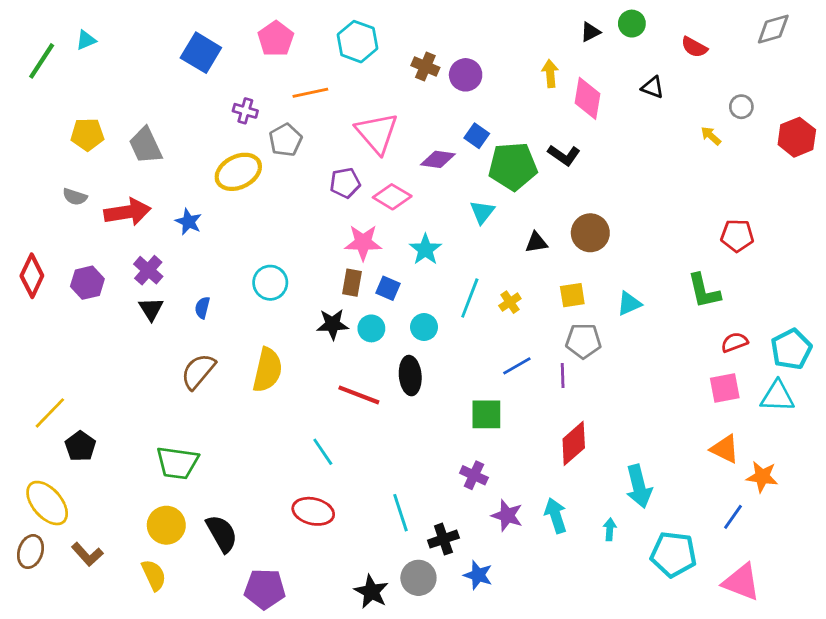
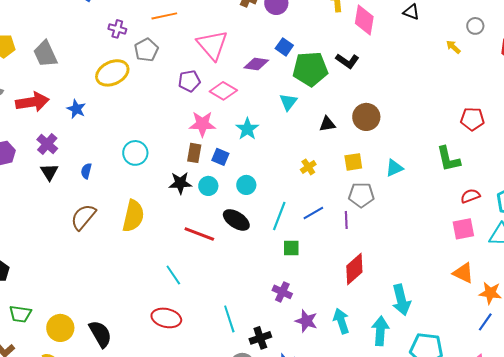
cyan line: (470, 298) -> (279, 216), moved
black ellipse: (410, 376) -> (236, 220), turned -52
green square: (486, 414) -> (291, 248), size x0.7
green trapezoid: (177, 463) -> (20, 314), moved, size x0.7
blue line: (733, 517) -> (485, 322), moved
cyan arrow: (610, 529) -> (380, 331), size x1.8

